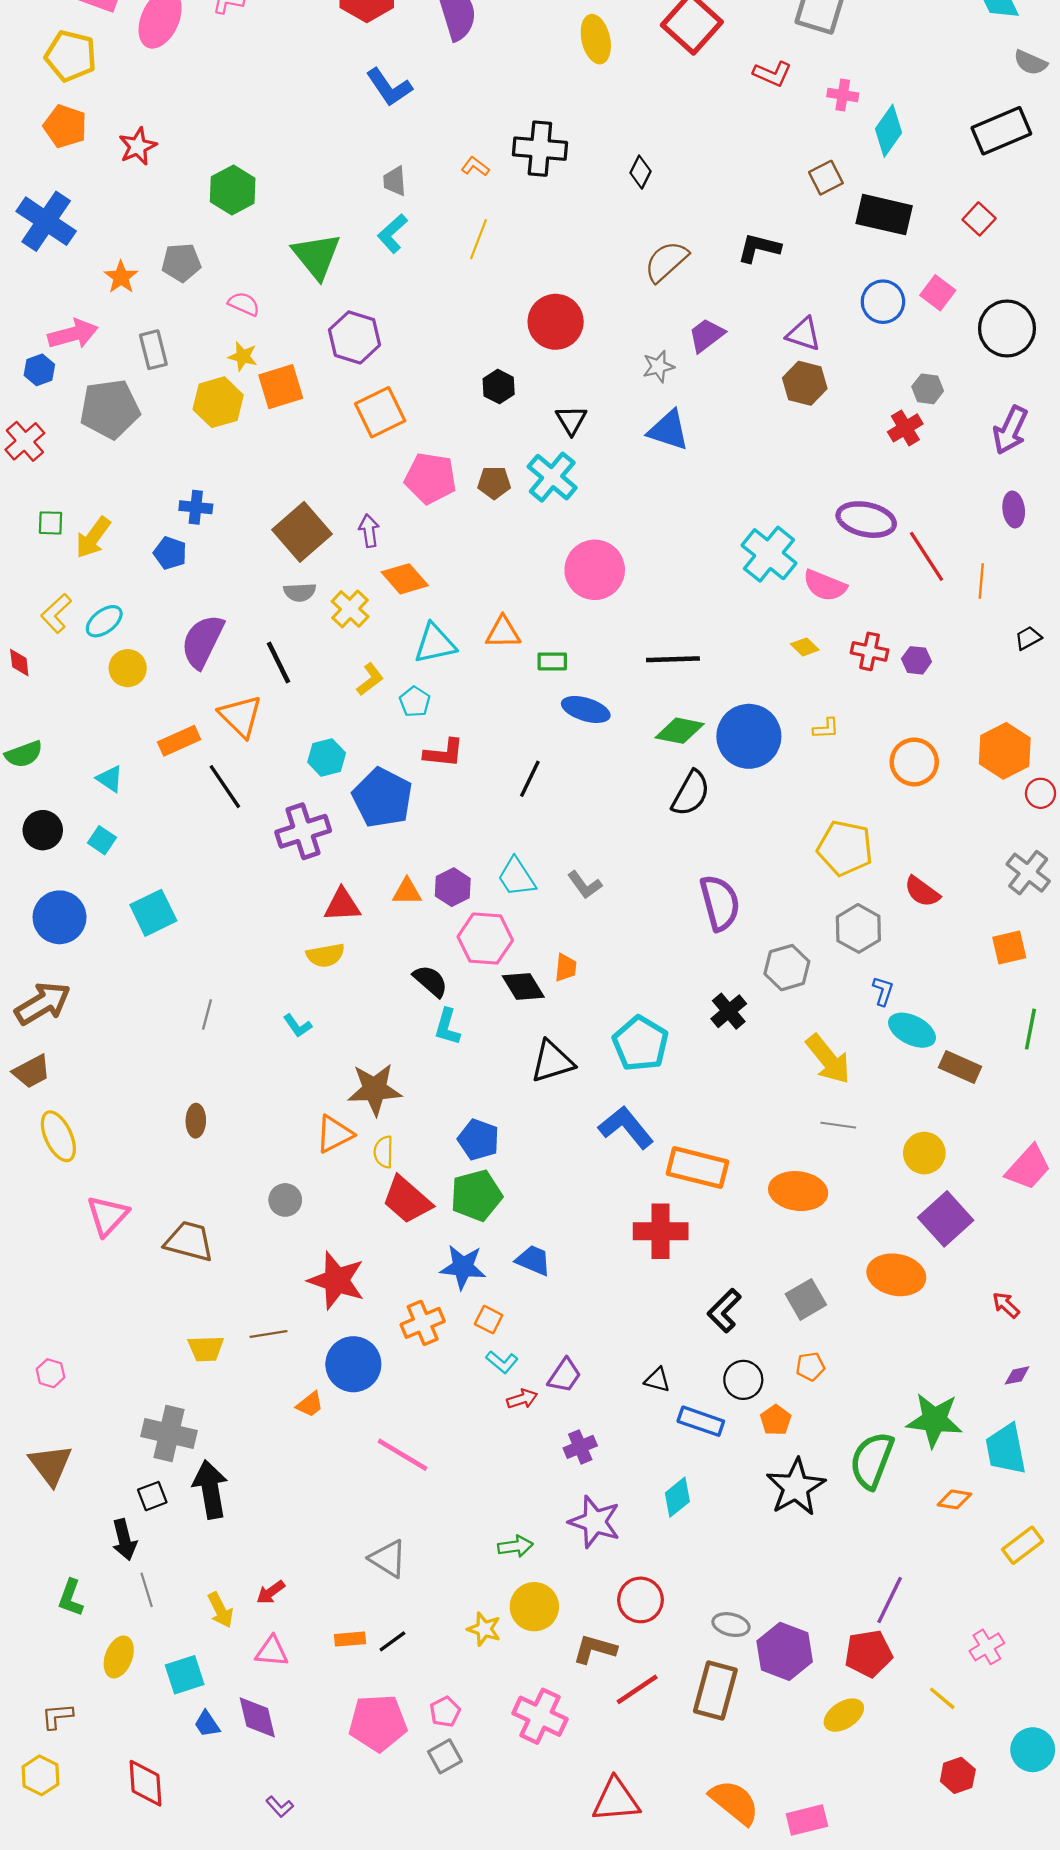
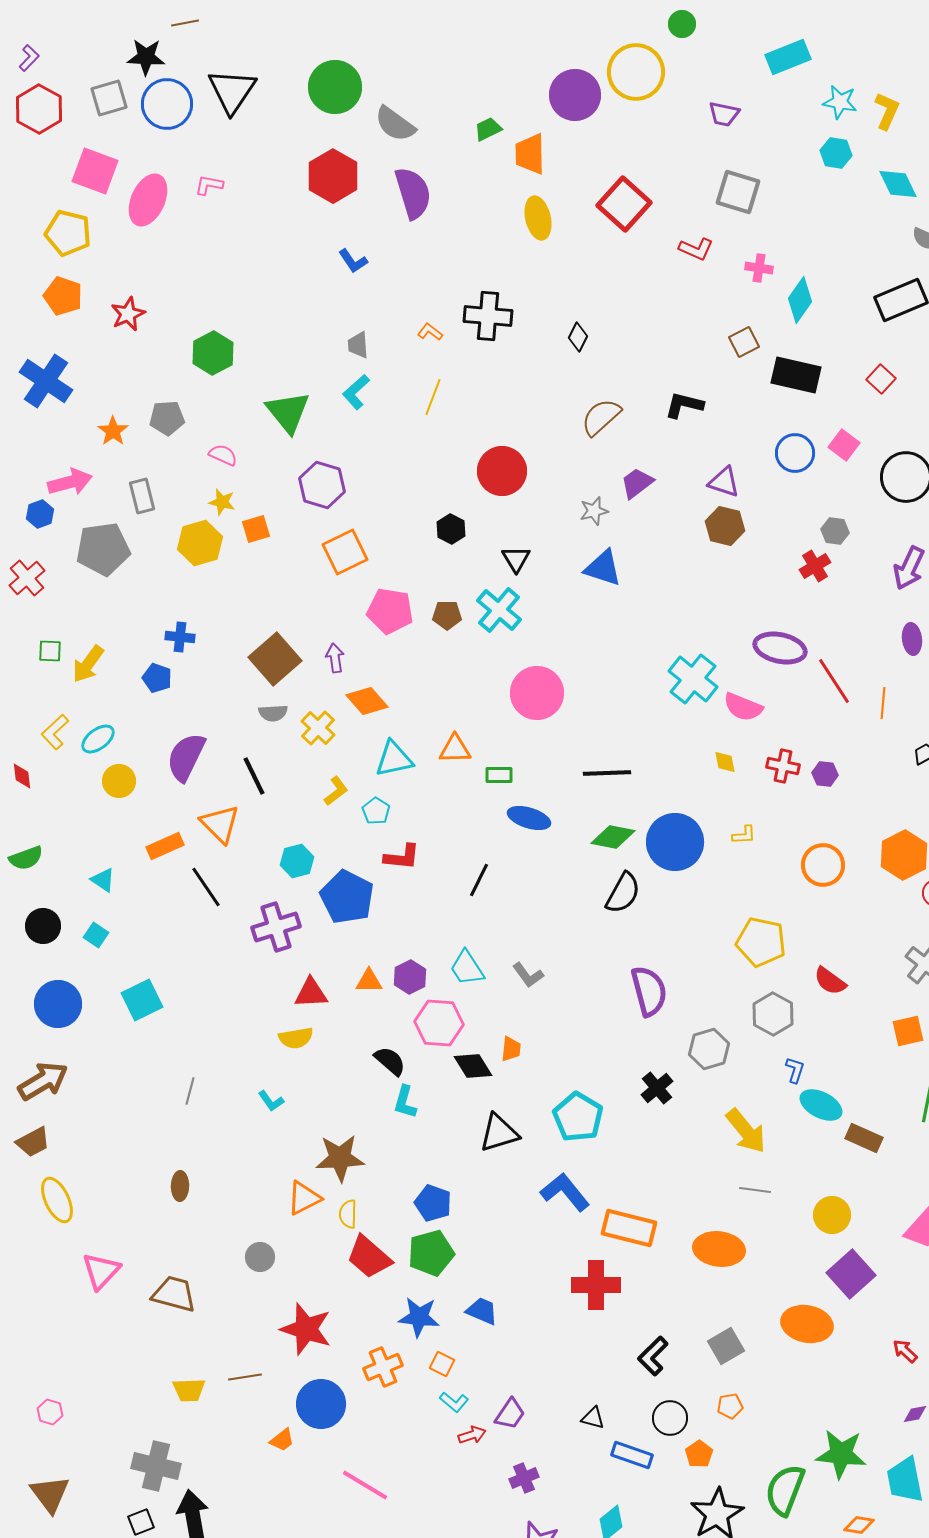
blue L-shape: (389, 87) -> (353, 261), size x0.7
orange square: (281, 387) -> (256, 529), size x0.7
yellow diamond: (805, 647) -> (725, 762), turned 35

